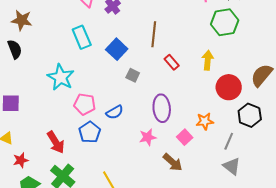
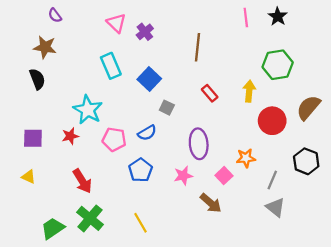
green hexagon: (225, 22) -> (278, 65), moved
brown line: (154, 34) -> (198, 47), moved
blue semicircle: (115, 112) -> (147, 133), moved
black hexagon: (250, 115) -> (306, 161), moved
blue pentagon: (90, 132) -> (140, 170), moved
red star: (21, 160) -> (70, 136), moved

